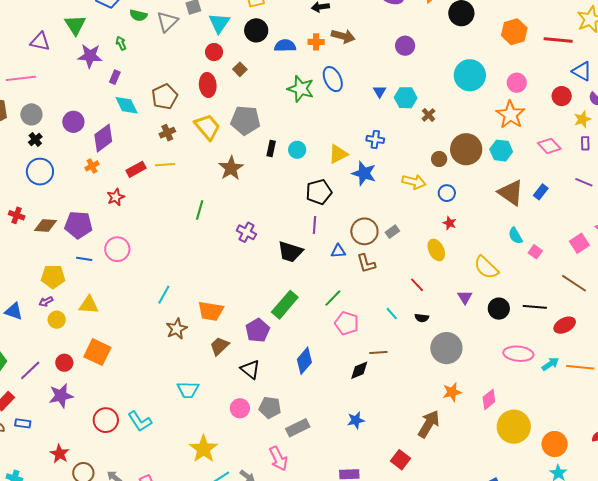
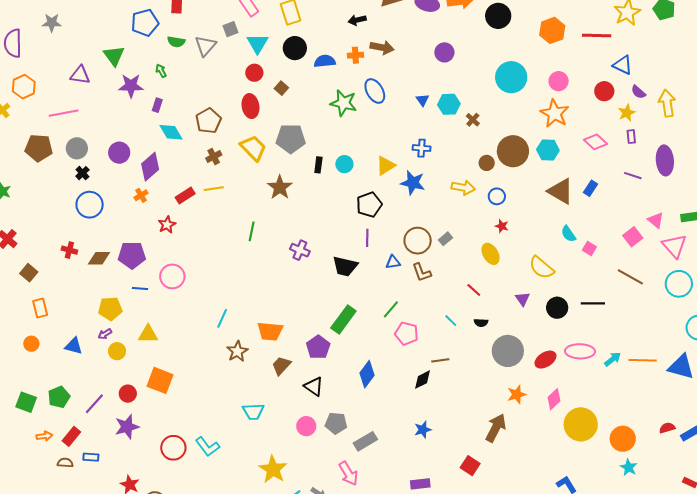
red ellipse: (565, 325) -> (545, 360), moved

